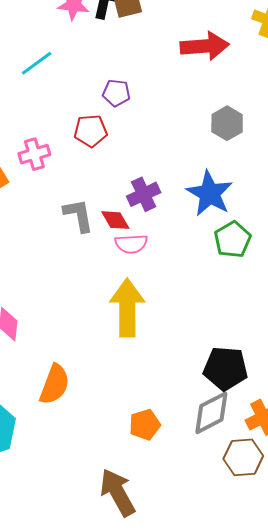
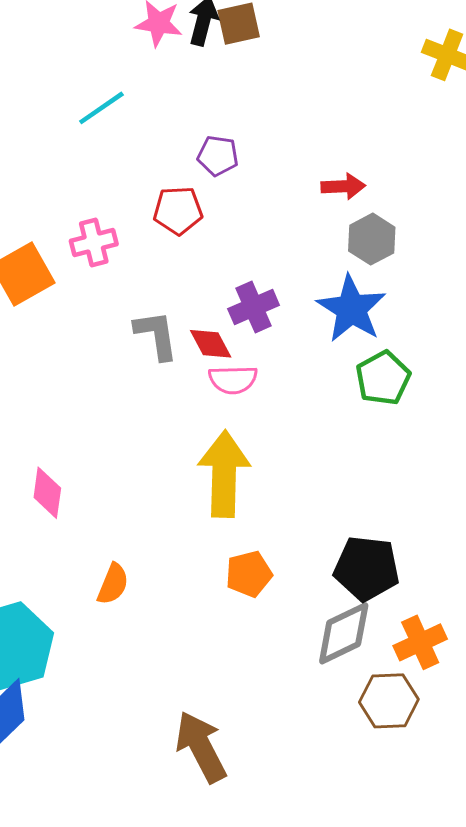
red arrow: (205, 46) -> (343, 186), moved, size x0.6
gray hexagon: (227, 123) -> (372, 239), moved
orange semicircle: (55, 384) -> (113, 584), size x0.7
orange pentagon: (145, 425) -> (249, 574), moved

